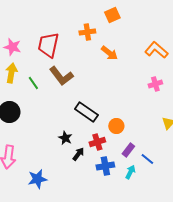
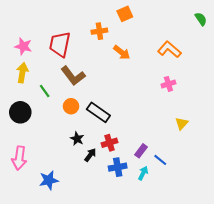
green line: (33, 83) -> (45, 91), moved
orange circle: (116, 126) -> (71, 106), moved

